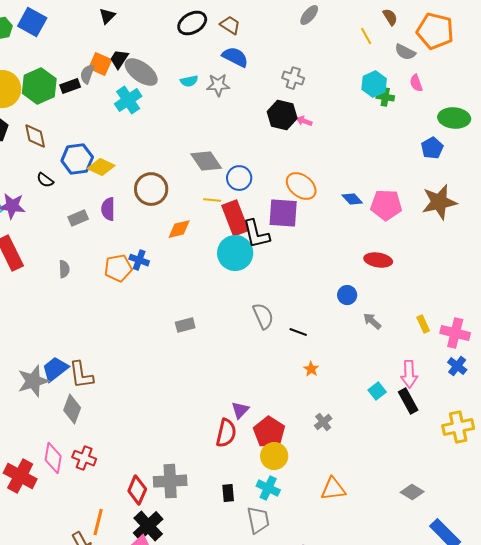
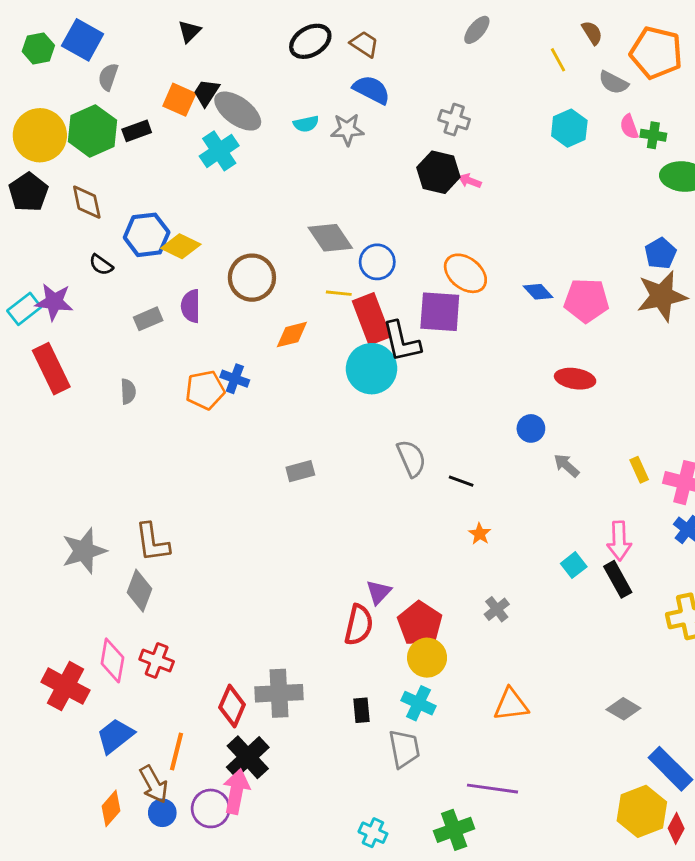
gray semicircle: (87, 74) -> (108, 77), moved
green cross: (385, 97) -> (653, 135), moved
blue pentagon: (432, 148) -> (660, 253), moved
blue trapezoid: (55, 369) -> (115, 736), moved

